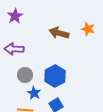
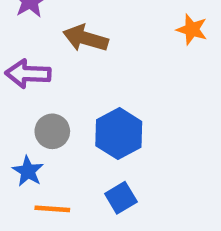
brown arrow: (59, 33) -> (86, 38), moved
blue star: (34, 93) -> (28, 171), moved

